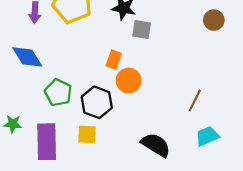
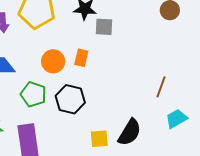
orange circle: (129, 81) -> (53, 61), moved
yellow square: (87, 134) -> (99, 139), moved
black semicircle: (156, 145) -> (130, 132), turned 96

